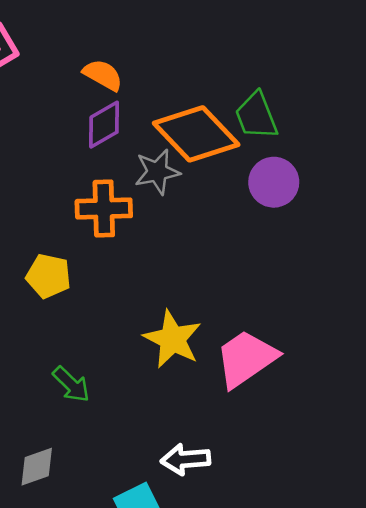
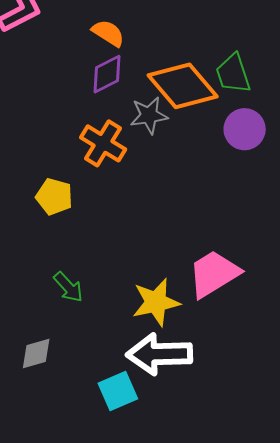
orange cross: (104, 209) -> (103, 143), turned 30
yellow star: (172, 339) -> (156, 302), moved, turned 30
white arrow: (186, 459) -> (159, 354), size x1.6

